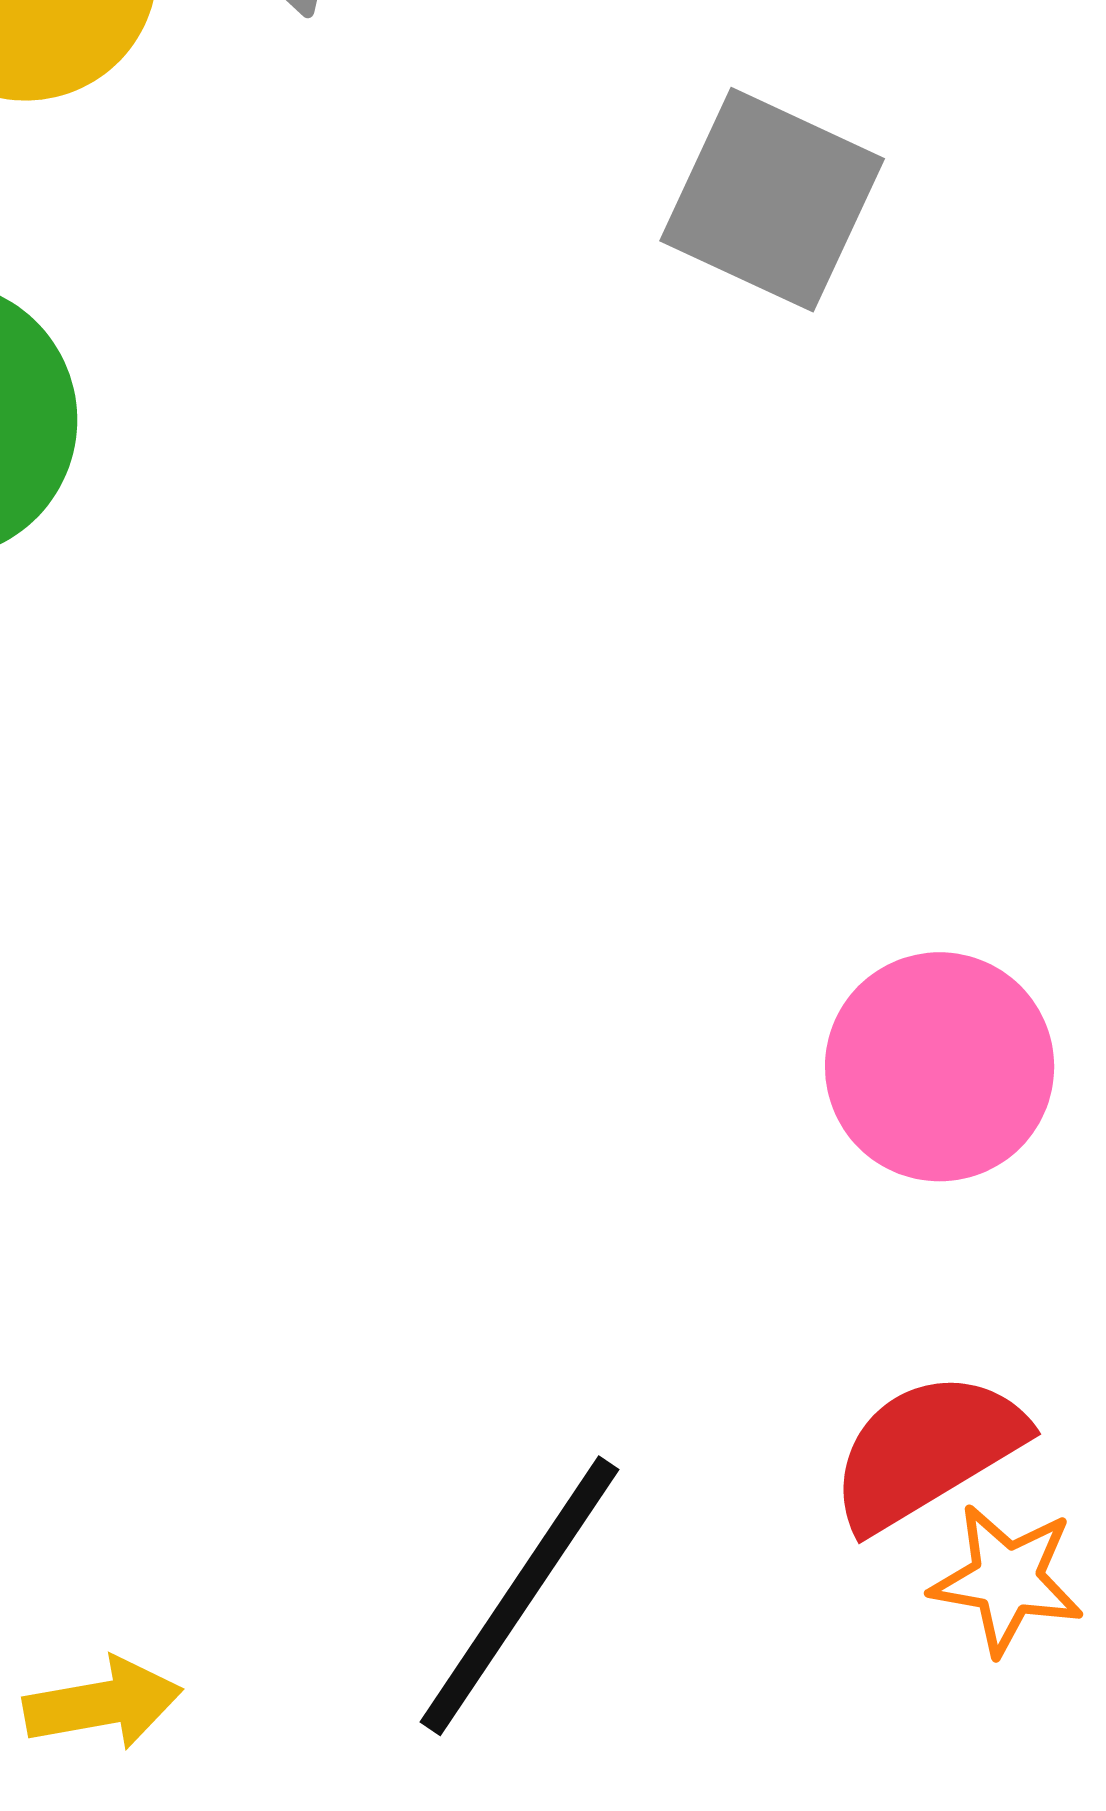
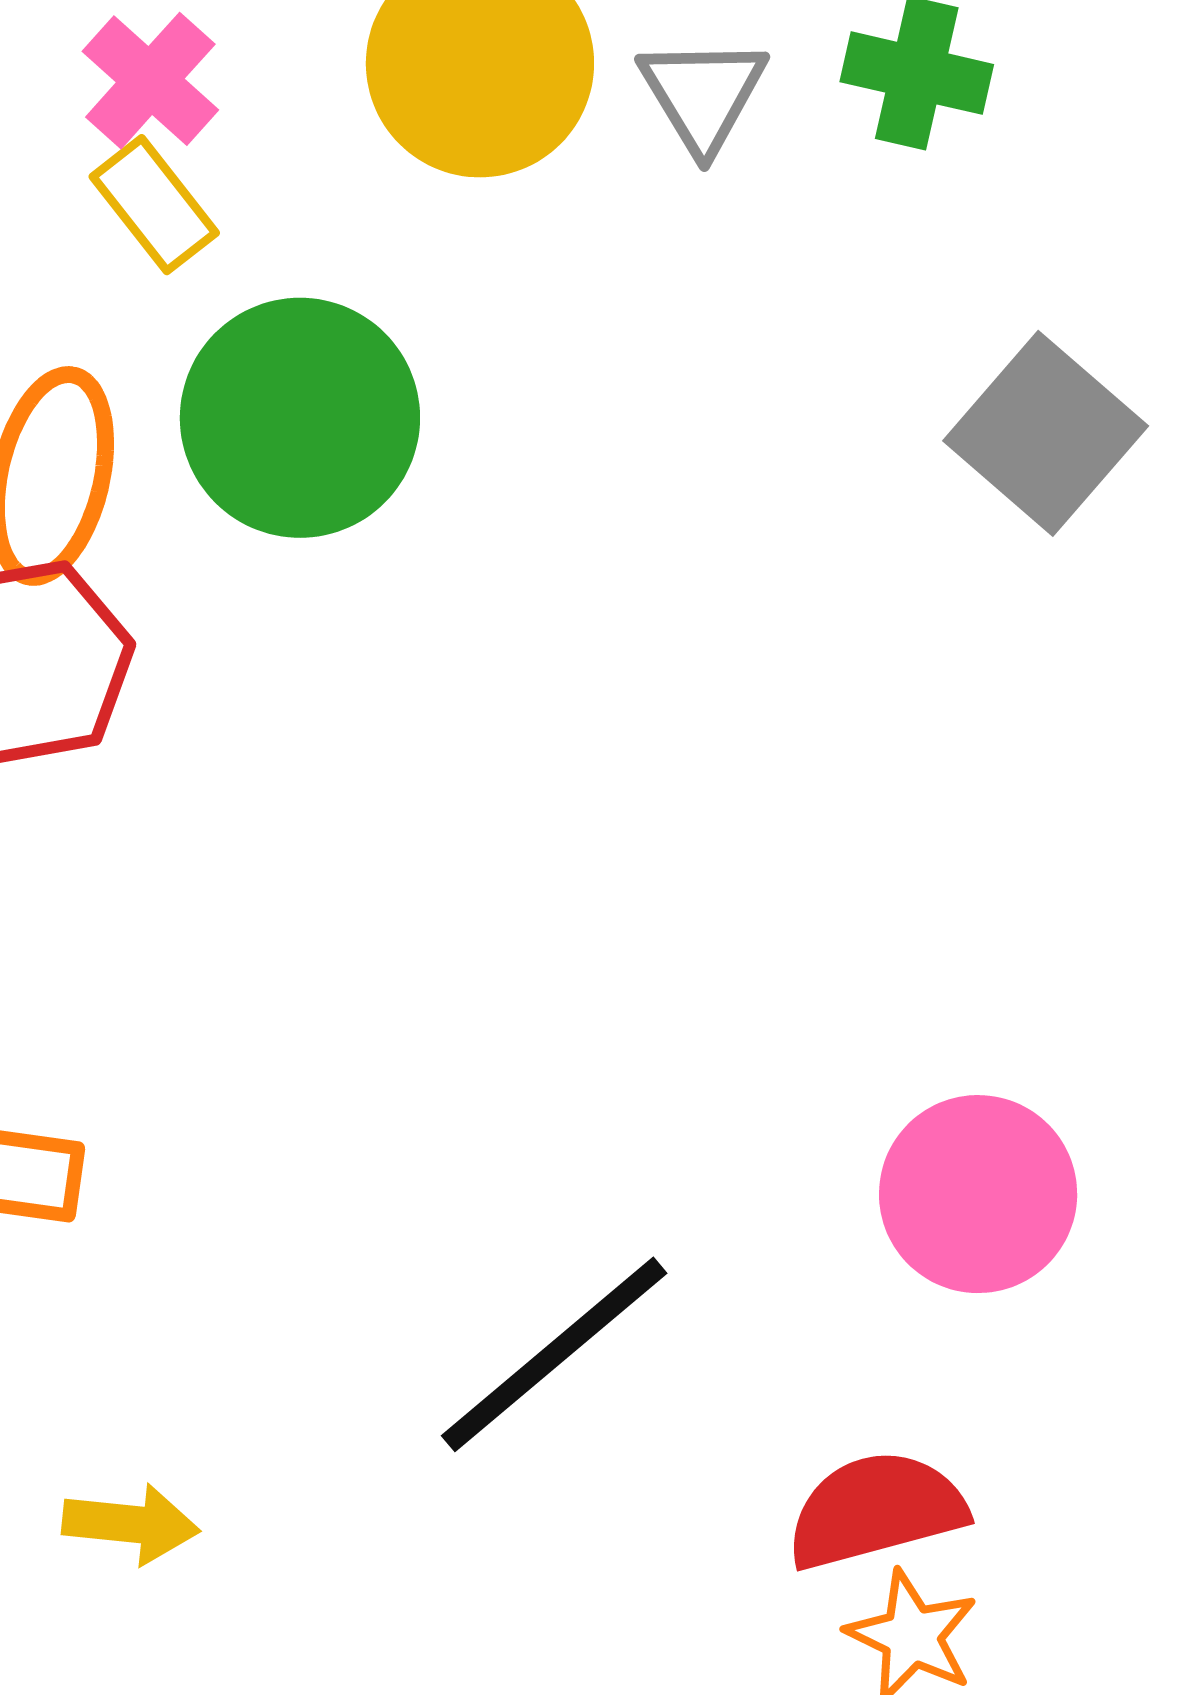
black line: (520, 1596) -> (554, 1354), moved

